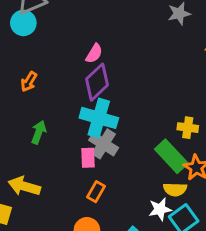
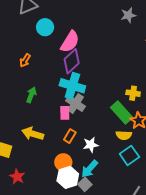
cyan circle: (23, 23) -> (45, 27), moved
pink semicircle: (94, 53) -> (70, 42), size x1.6
yellow arrow: (24, 186) -> (33, 134), moved
white star: (160, 209) -> (91, 145), moved

